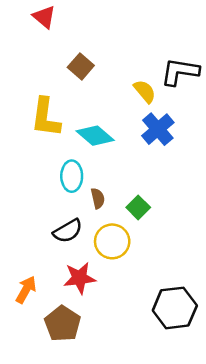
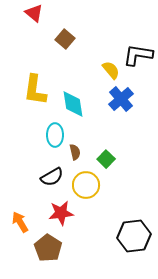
brown square: (81, 66) -> (65, 39), moved
cyan diamond: (95, 136) -> (73, 104), turned 40
orange arrow: (26, 290) -> (20, 222), turned -60

